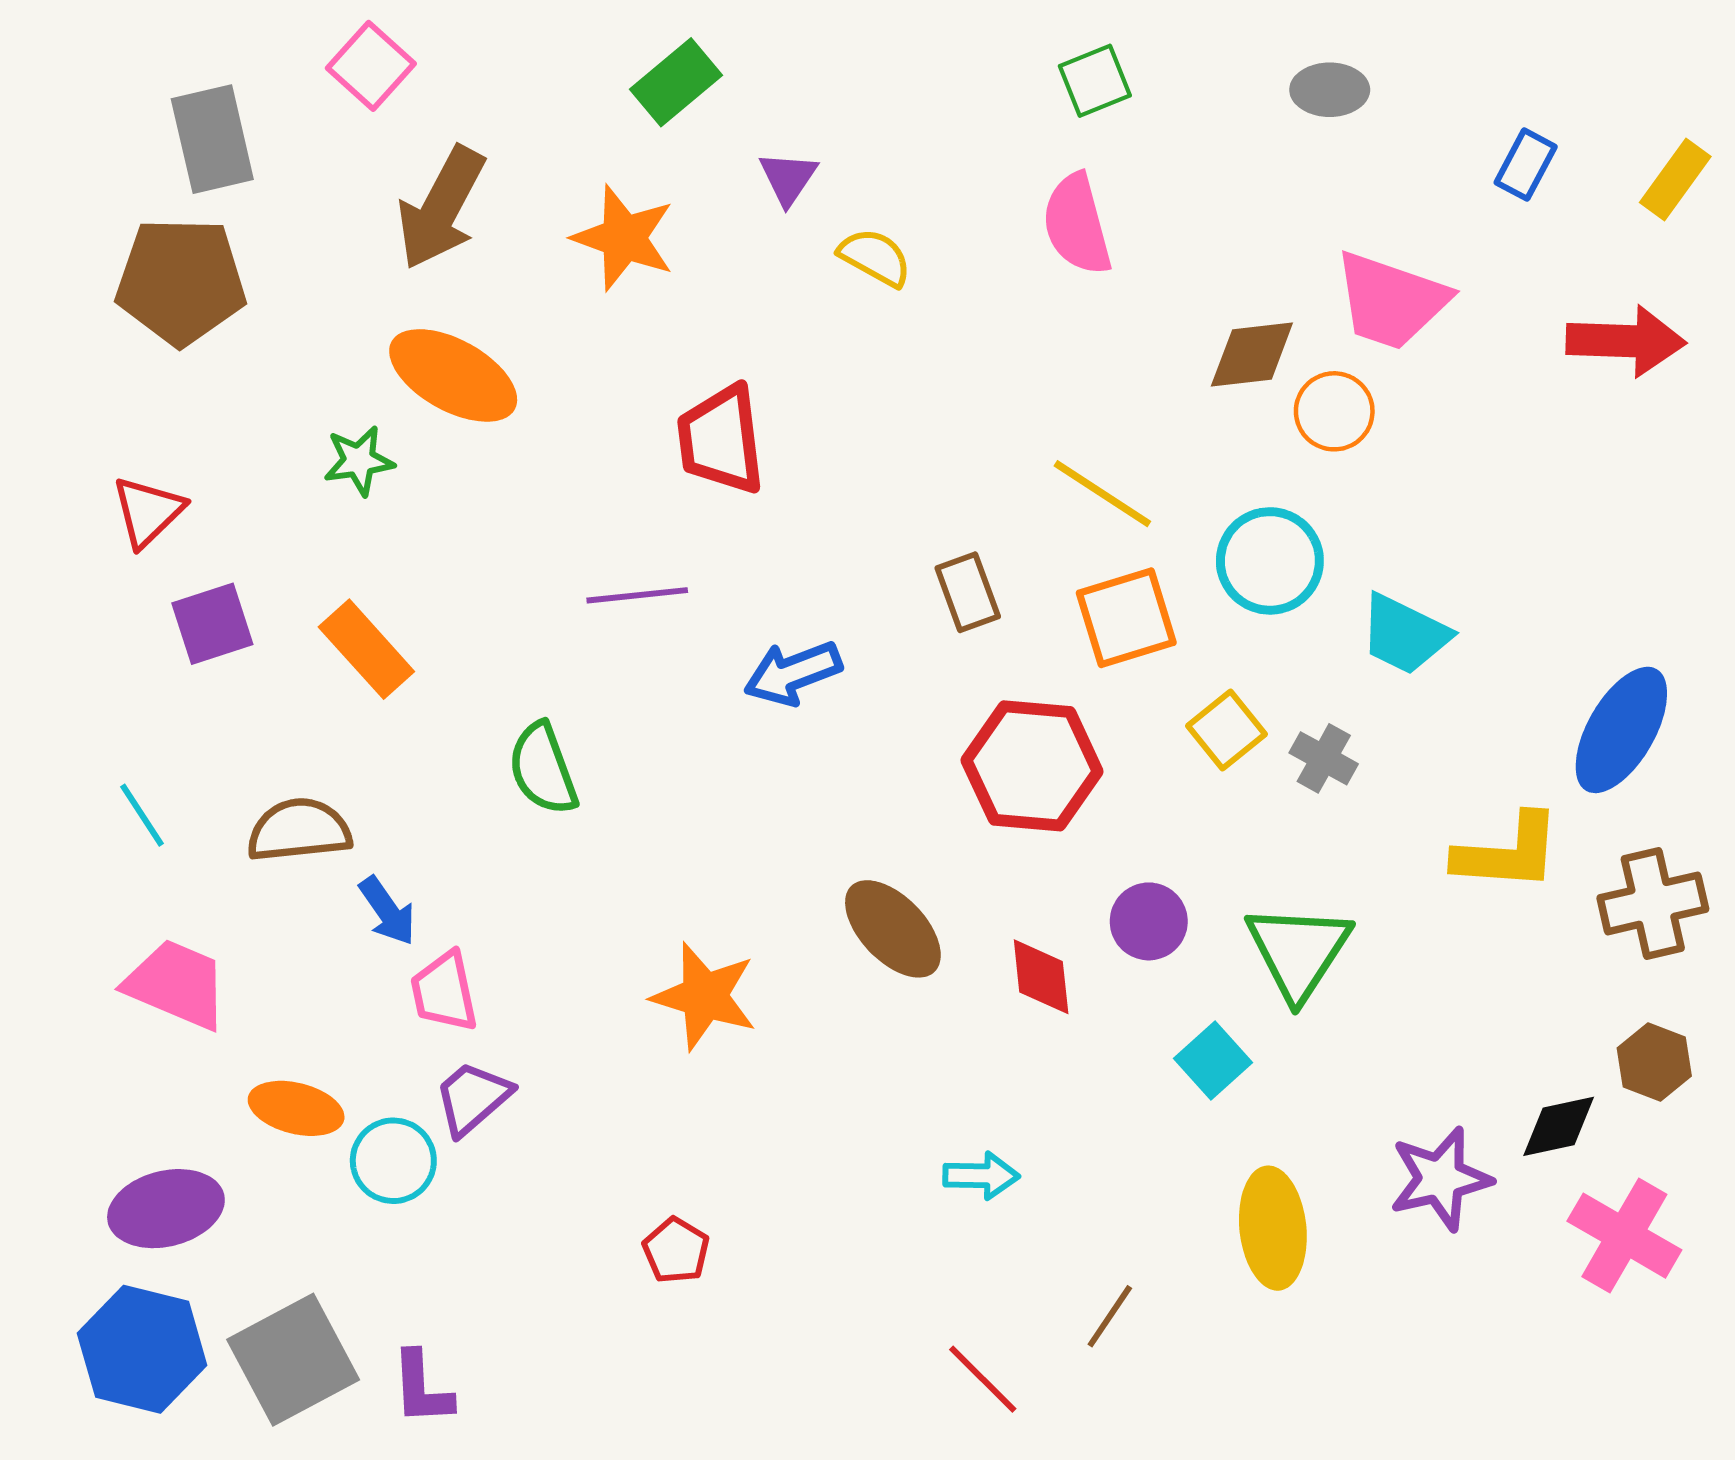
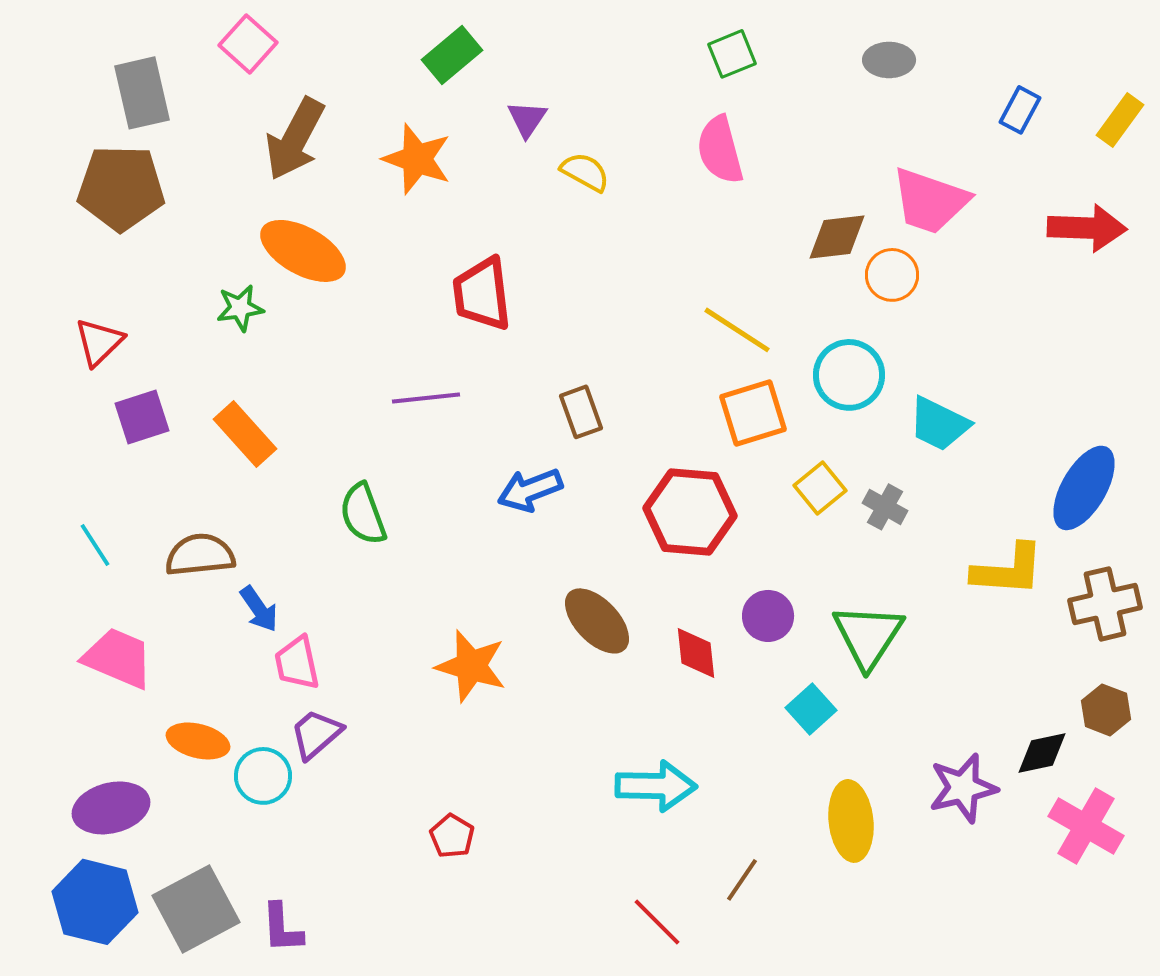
brown rectangle: (968, 592) -> (581, 412), moved
blue arrow: (793, 673) -> (530, 490), moved
cyan arrow: (981, 1176) -> (656, 786), size x1.6

